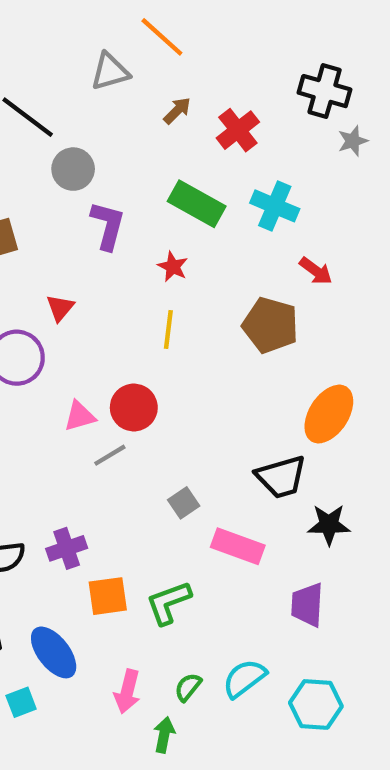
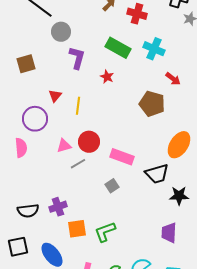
red cross: (238, 130) -> (137, 14), turned -36
yellow line: (168, 329) -> (78, 106), moved
pink rectangle: (238, 546) -> (122, 157), moved

